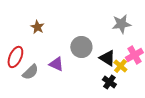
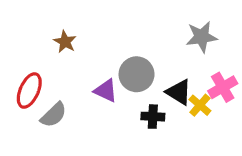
purple triangle: (56, 64) -> (106, 91), moved
black cross: (109, 82) -> (153, 117), moved, turned -32

